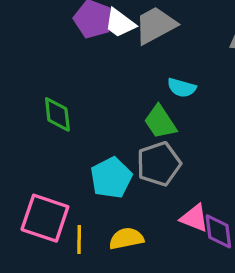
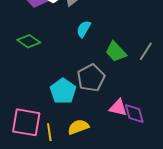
cyan semicircle: (182, 88) -> (84, 29), moved, turned 114
green diamond: (57, 114) -> (29, 41), moved, turned -40
green trapezoid: (160, 122) -> (116, 52), moved

